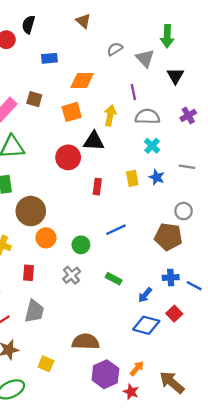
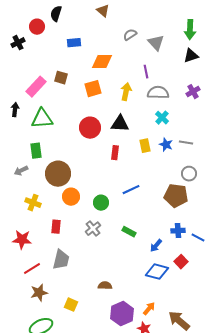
green arrow: (167, 36) -> (190, 30), moved
black triangle: (175, 76) -> (191, 56), moved, turned 42
black triangle: (94, 141) -> (120, 124), moved
gray line: (187, 167) -> (186, 143), moved
brown semicircle: (86, 342) -> (105, 286), size x0.6

